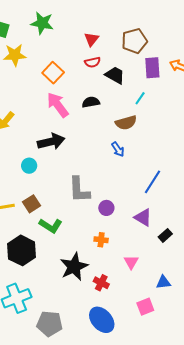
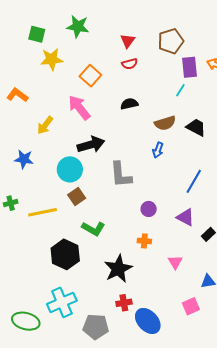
black trapezoid: (115, 75) -> (196, 127), moved
cyan line: (140, 98) -> (180, 90), moved
pink arrow: (58, 105) -> (79, 107), moved
blue arrow: (118, 149) -> (158, 150), turned 56
cyan circle: (29, 166) -> (70, 169), size x1.6
gray L-shape: (79, 190) -> (121, 175), moved
brown square: (32, 204) -> (77, 196), moved
red cross: (101, 283) -> (124, 303), moved, turned -35

